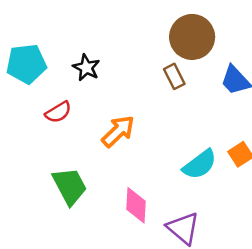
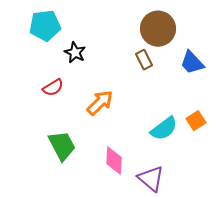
cyan pentagon: (26, 64) -> (45, 26), moved

